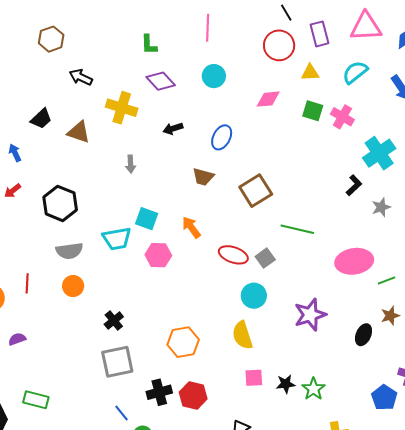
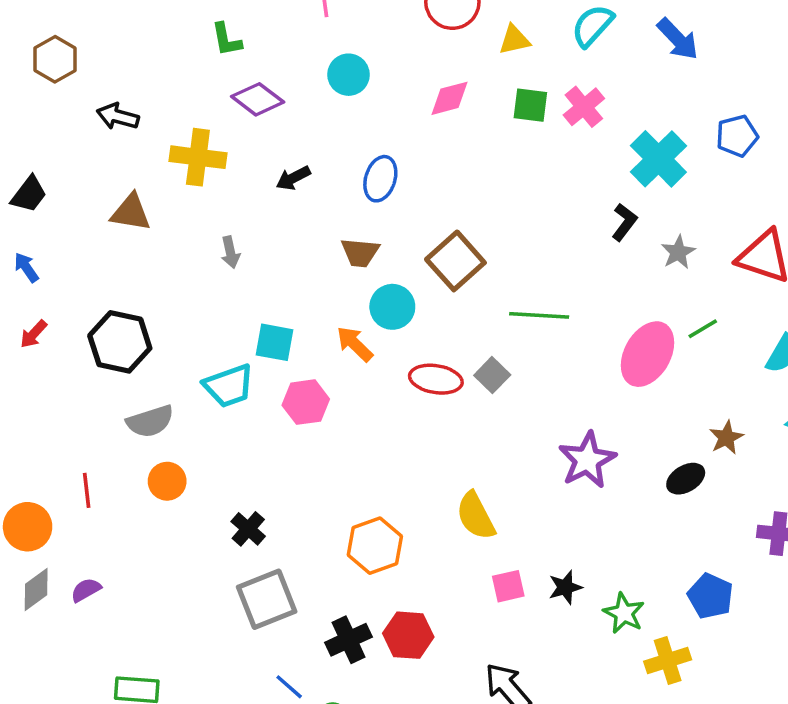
pink cross: (342, 117) -> (584, 107), turned 30
black trapezoid: (41, 119) -> (29, 194), moved
pink ellipse: (354, 261) -> (648, 354), turned -42
green line: (386, 281) -> (703, 329), moved
cyan circle: (254, 296) -> (392, 307), moved
black ellipse: (363, 335) -> (686, 479), turned 45
green star: (313, 389) -> (624, 613), moved
blue pentagon: (384, 398) -> (710, 596), moved

